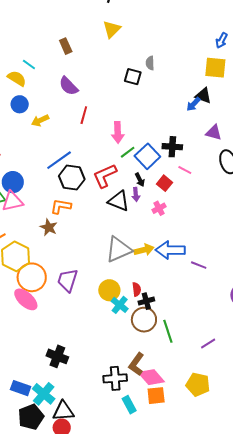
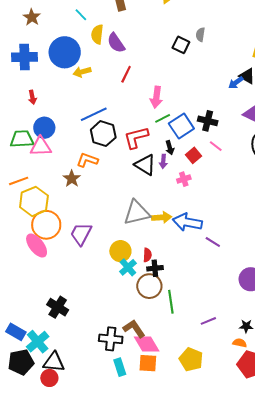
yellow semicircle: (17, 78) -> (97, 34), moved, turned -126
blue circle: (20, 104) -> (65, 52), size x1.8
brown L-shape: (136, 364) -> (134, 329), turned 100

